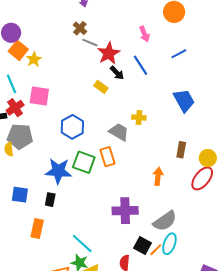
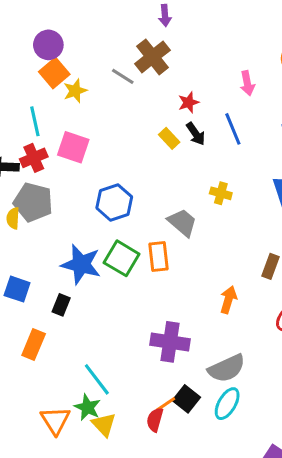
brown cross: (80, 28) -> (152, 57), size x1.6
gray line: (90, 43) -> (123, 76), moved
red star: (109, 53) -> (189, 102), size x0.6
yellow rectangle: (101, 87) -> (169, 138), moved
yellow cross: (139, 117) -> (221, 193), moved
orange line: (156, 250) -> (166, 404), moved

